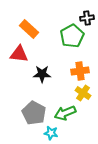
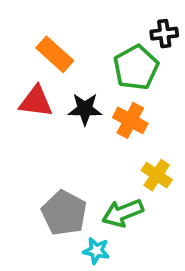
orange cross: (80, 71) -> (130, 120), moved, turned 36
black star: (42, 74) -> (85, 109), moved

